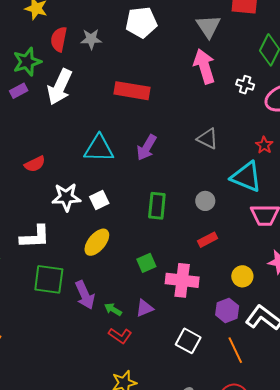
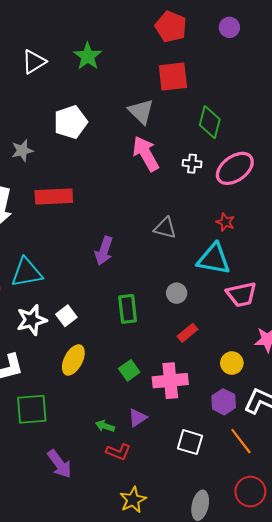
red rectangle: (132, 91) -> (54, 196), moved
cyan triangle: (99, 148) -> (27, 273), moved
purple arrow: (85, 295) -> (60, 464), moved

